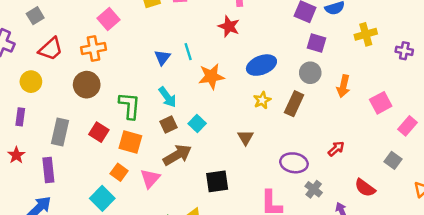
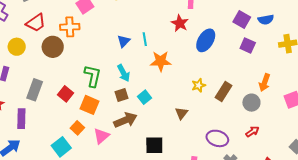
blue ellipse: (261, 65) -> (206, 40), moved, turned -45
gray circle: (310, 73) -> (251, 103), moved
brown circle: (87, 85) -> (53, 47), moved

